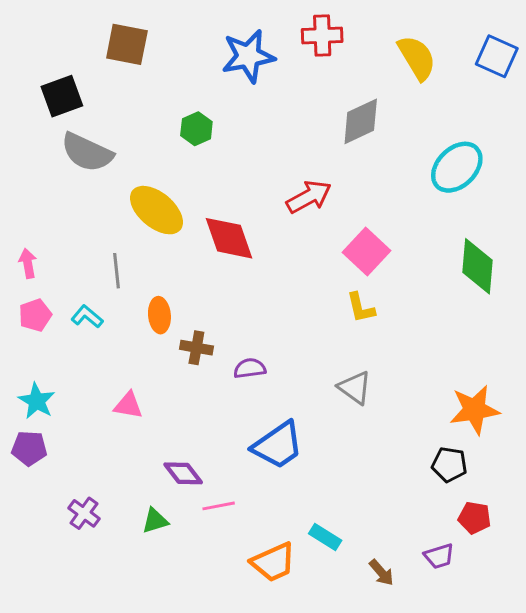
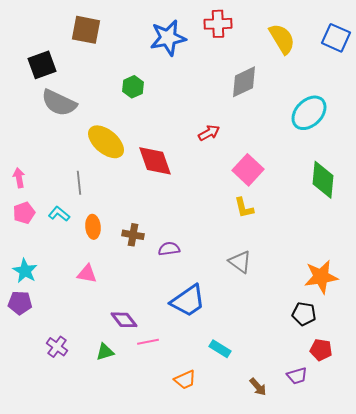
red arrow: (309, 197) -> (209, 133), size x0.7
orange ellipse: (159, 315) -> (93, 227), moved
cyan rectangle: (325, 537) -> (220, 349), moved
orange trapezoid: (273, 562) -> (185, 380), size x0.7

